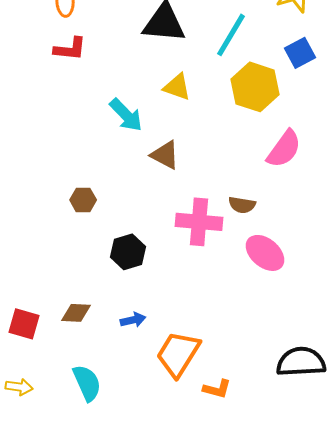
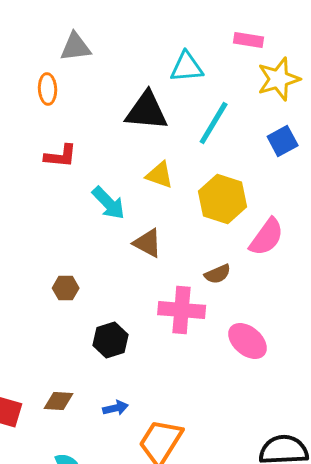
red L-shape: (70, 49) -> (61, 156), moved
yellow hexagon: (255, 87) -> (223, 199), moved
brown semicircle: (242, 205) -> (218, 274), moved, turned -32

